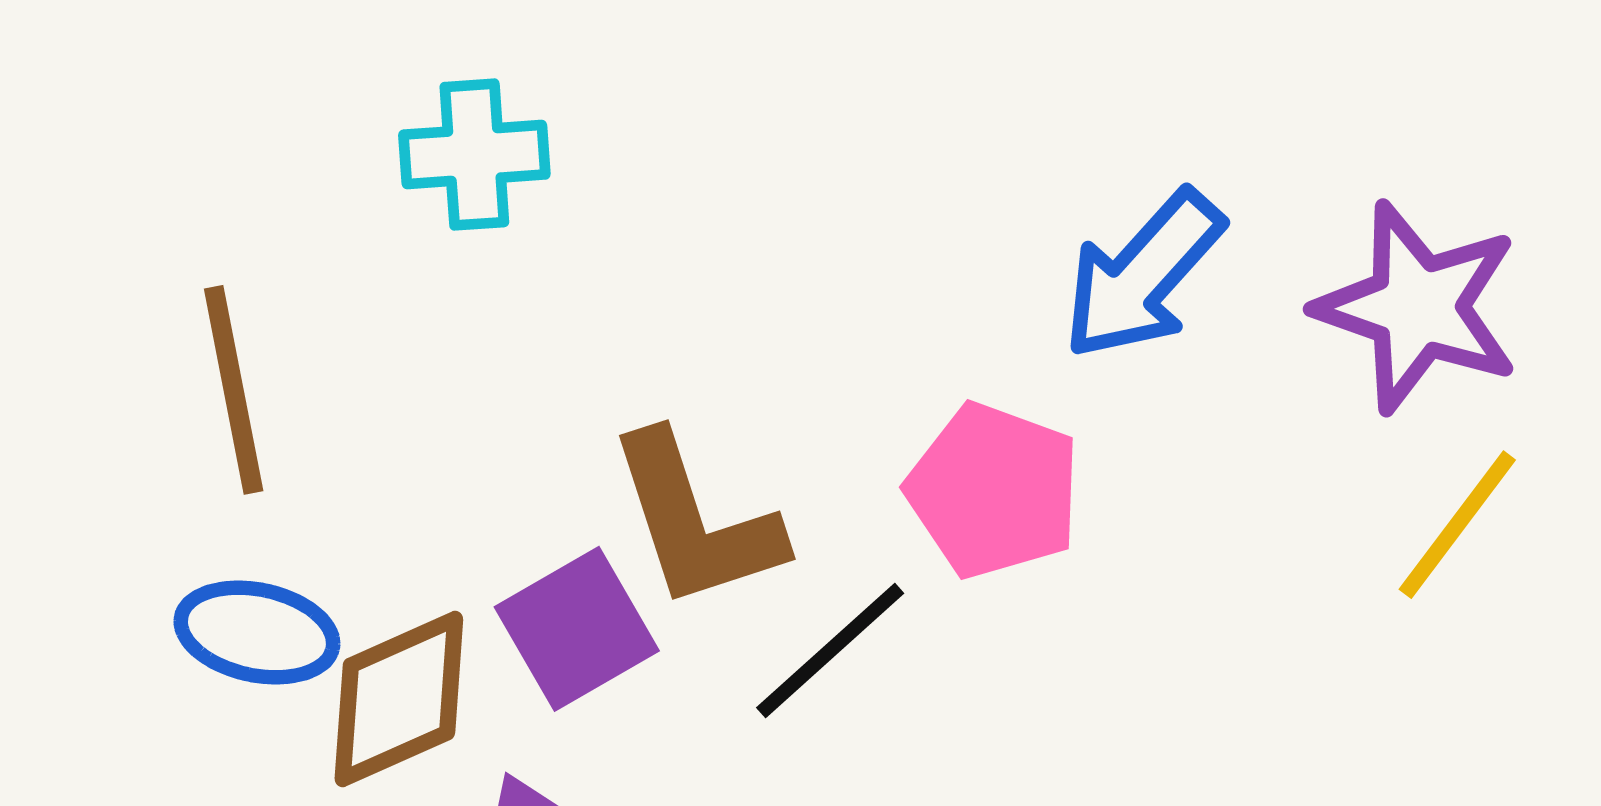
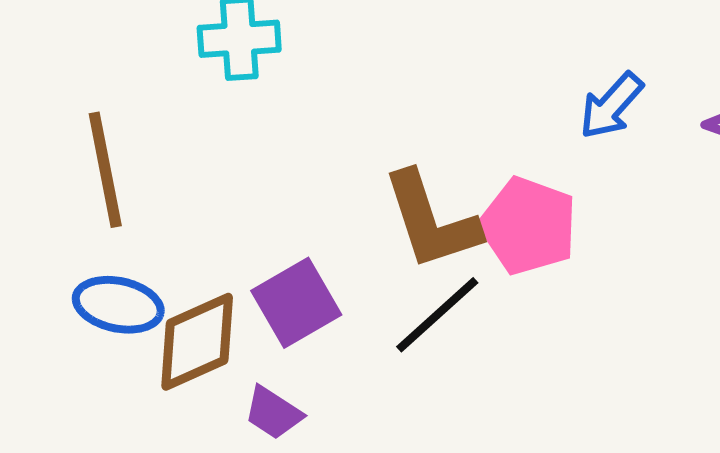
blue arrow: (1143, 275) -> (611, 106), size x0.7
brown L-shape: (695, 521) -> (431, 221), moved

